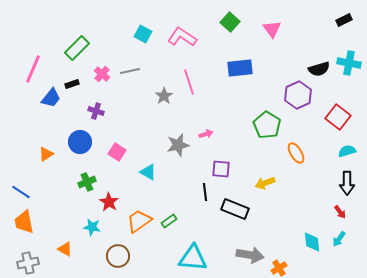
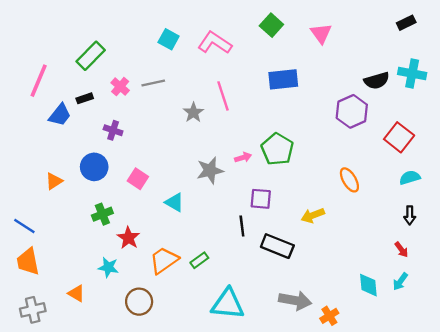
green pentagon: (267, 125) -> (277, 149), moved
black arrow: (347, 183) -> (410, 215), size x0.7

